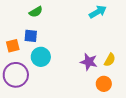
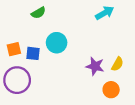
blue square: (31, 36) -> (33, 53), moved
cyan circle: (41, 57) -> (57, 43), moved

